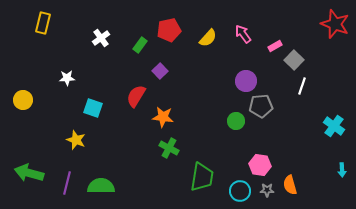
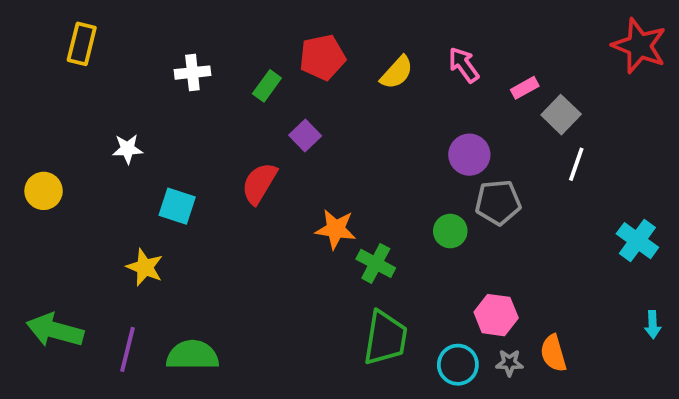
white cross: (101, 38) -> (192, 73), turned 30
orange star: (163, 117) -> (336, 229), moved
green cross: (169, 148) -> (376, 263), moved

